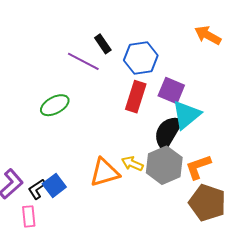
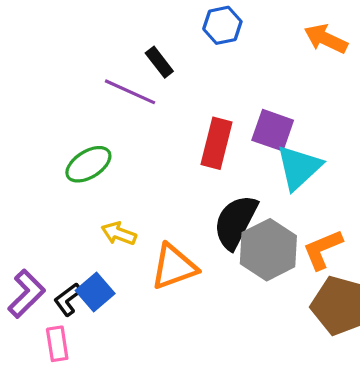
blue hexagon: (141, 58) -> (222, 25), moved, size x0.7
black semicircle: (168, 132) -> (235, 222), moved
yellow arrow: (132, 164) -> (119, 234), moved

